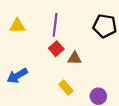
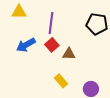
yellow triangle: (17, 26) -> (19, 12), moved
blue arrow: (17, 76) -> (26, 45), moved

